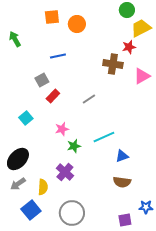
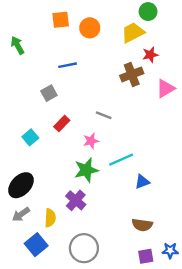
yellow trapezoid: (141, 28) -> (133, 33), moved
brown cross: (113, 64) -> (132, 74), turned -30
red rectangle: (53, 96) -> (62, 123), moved
gray line: (89, 99) -> (104, 115), turned 56
pink star: (62, 129) -> (91, 141), moved
green star: (74, 146) -> (86, 170), size x1.5
brown semicircle: (122, 182) -> (142, 225), moved
blue star: (146, 207) -> (170, 250), moved

